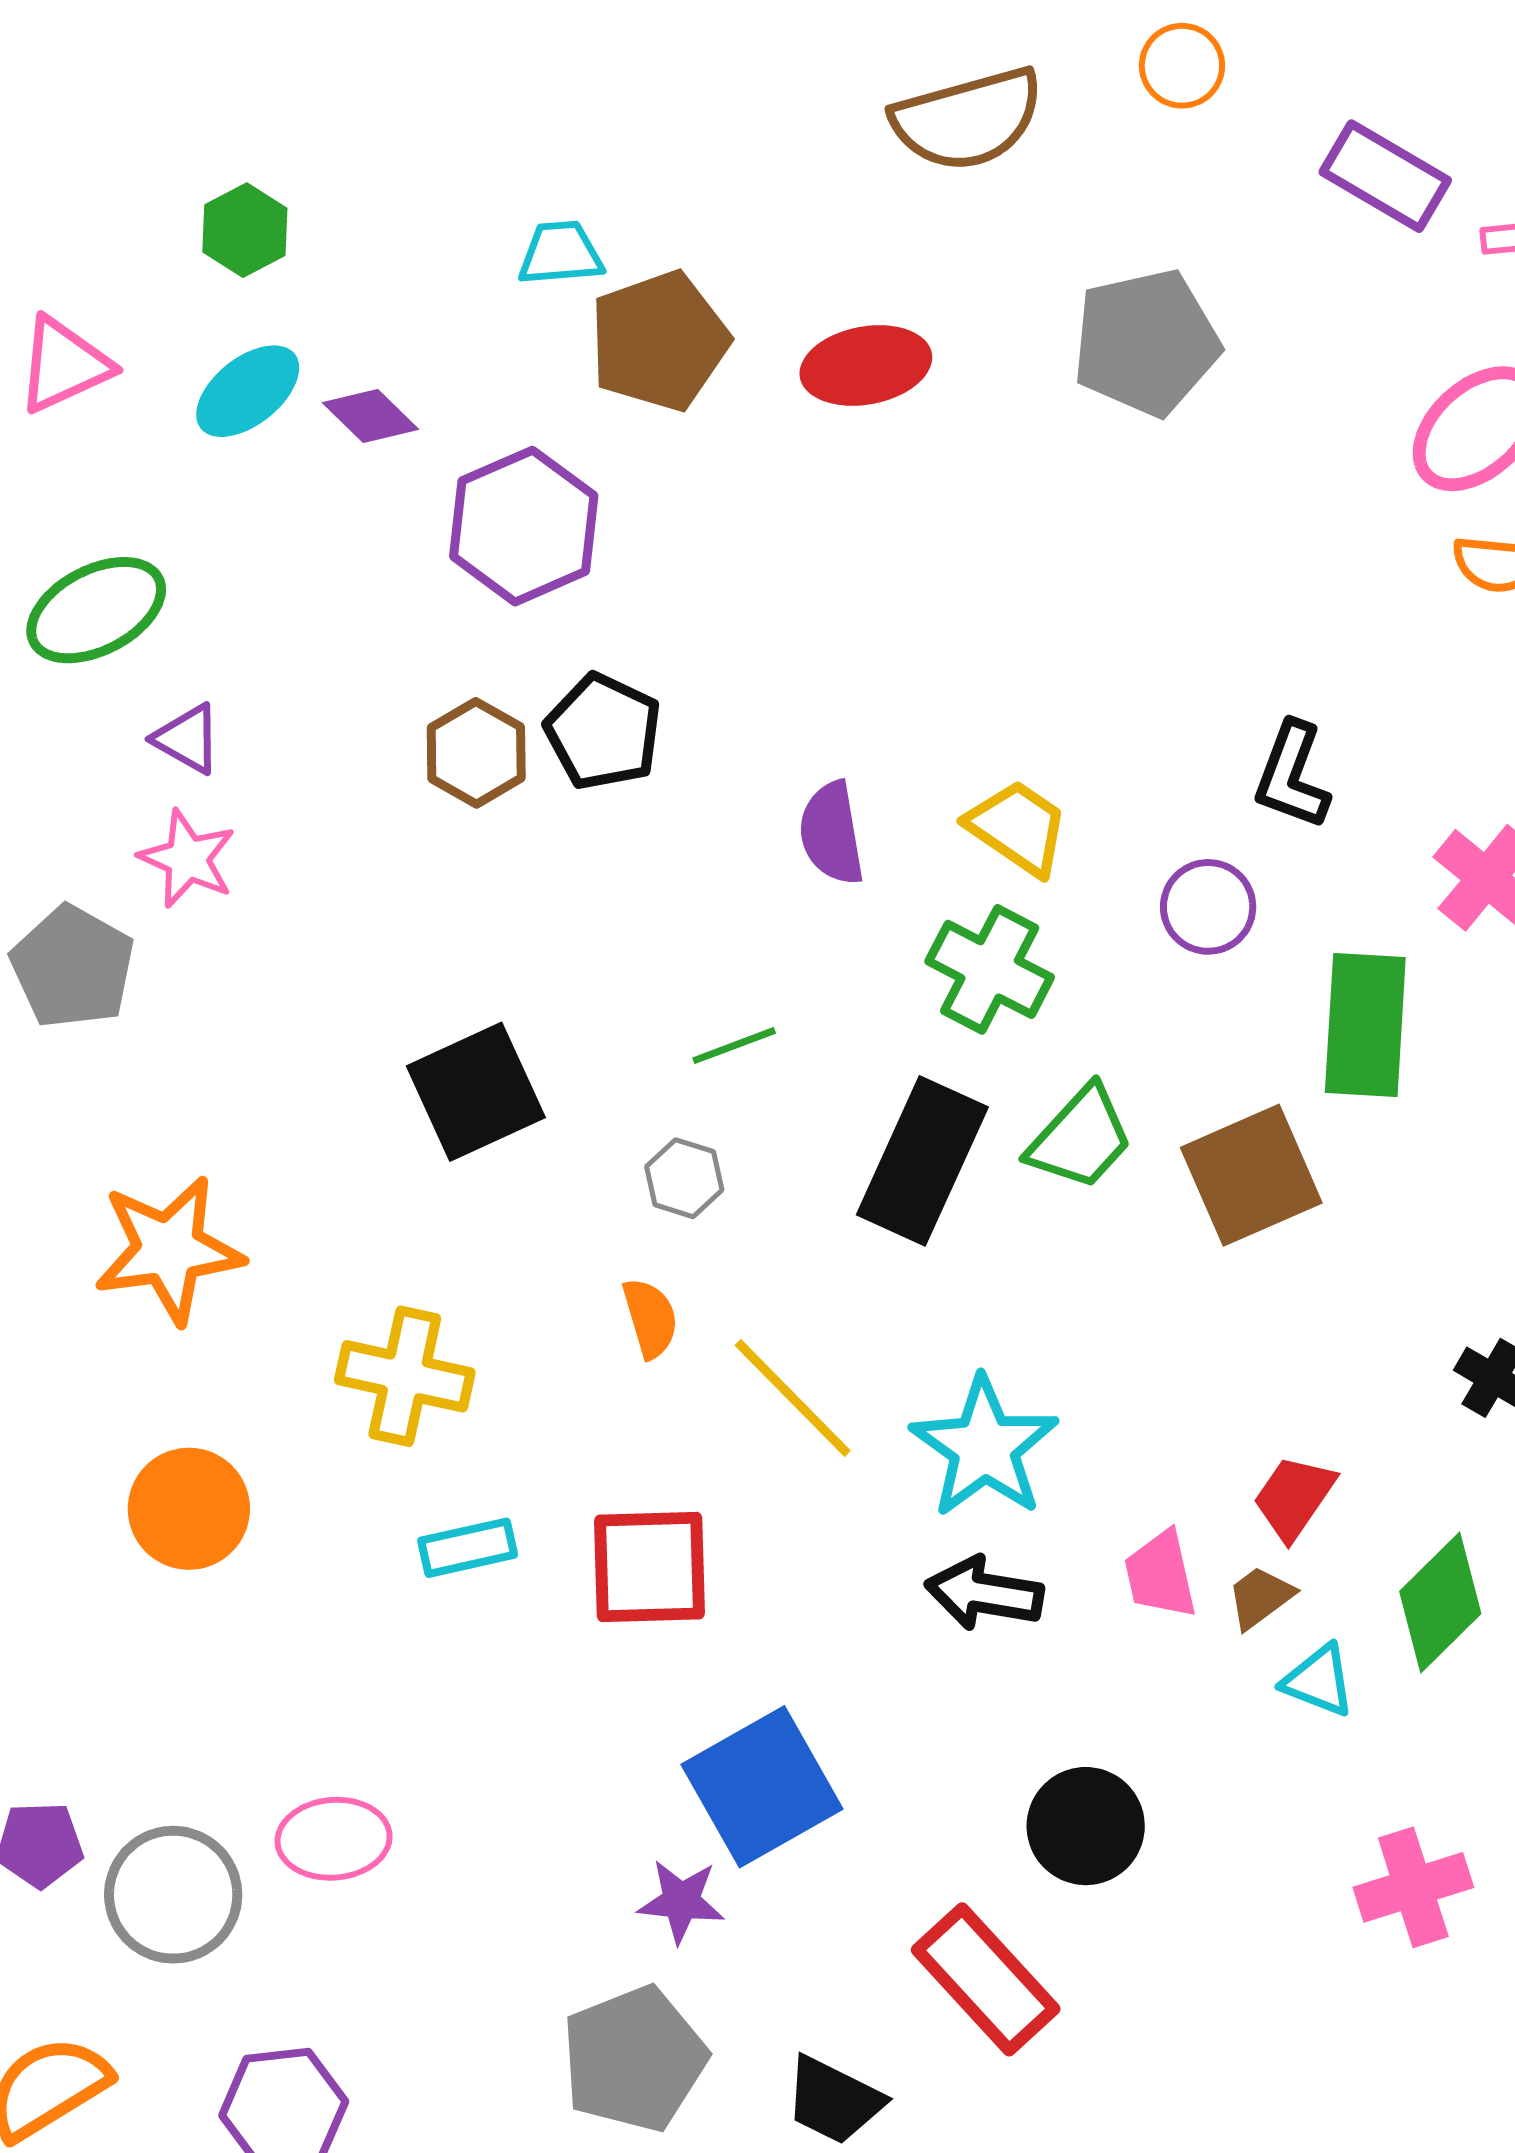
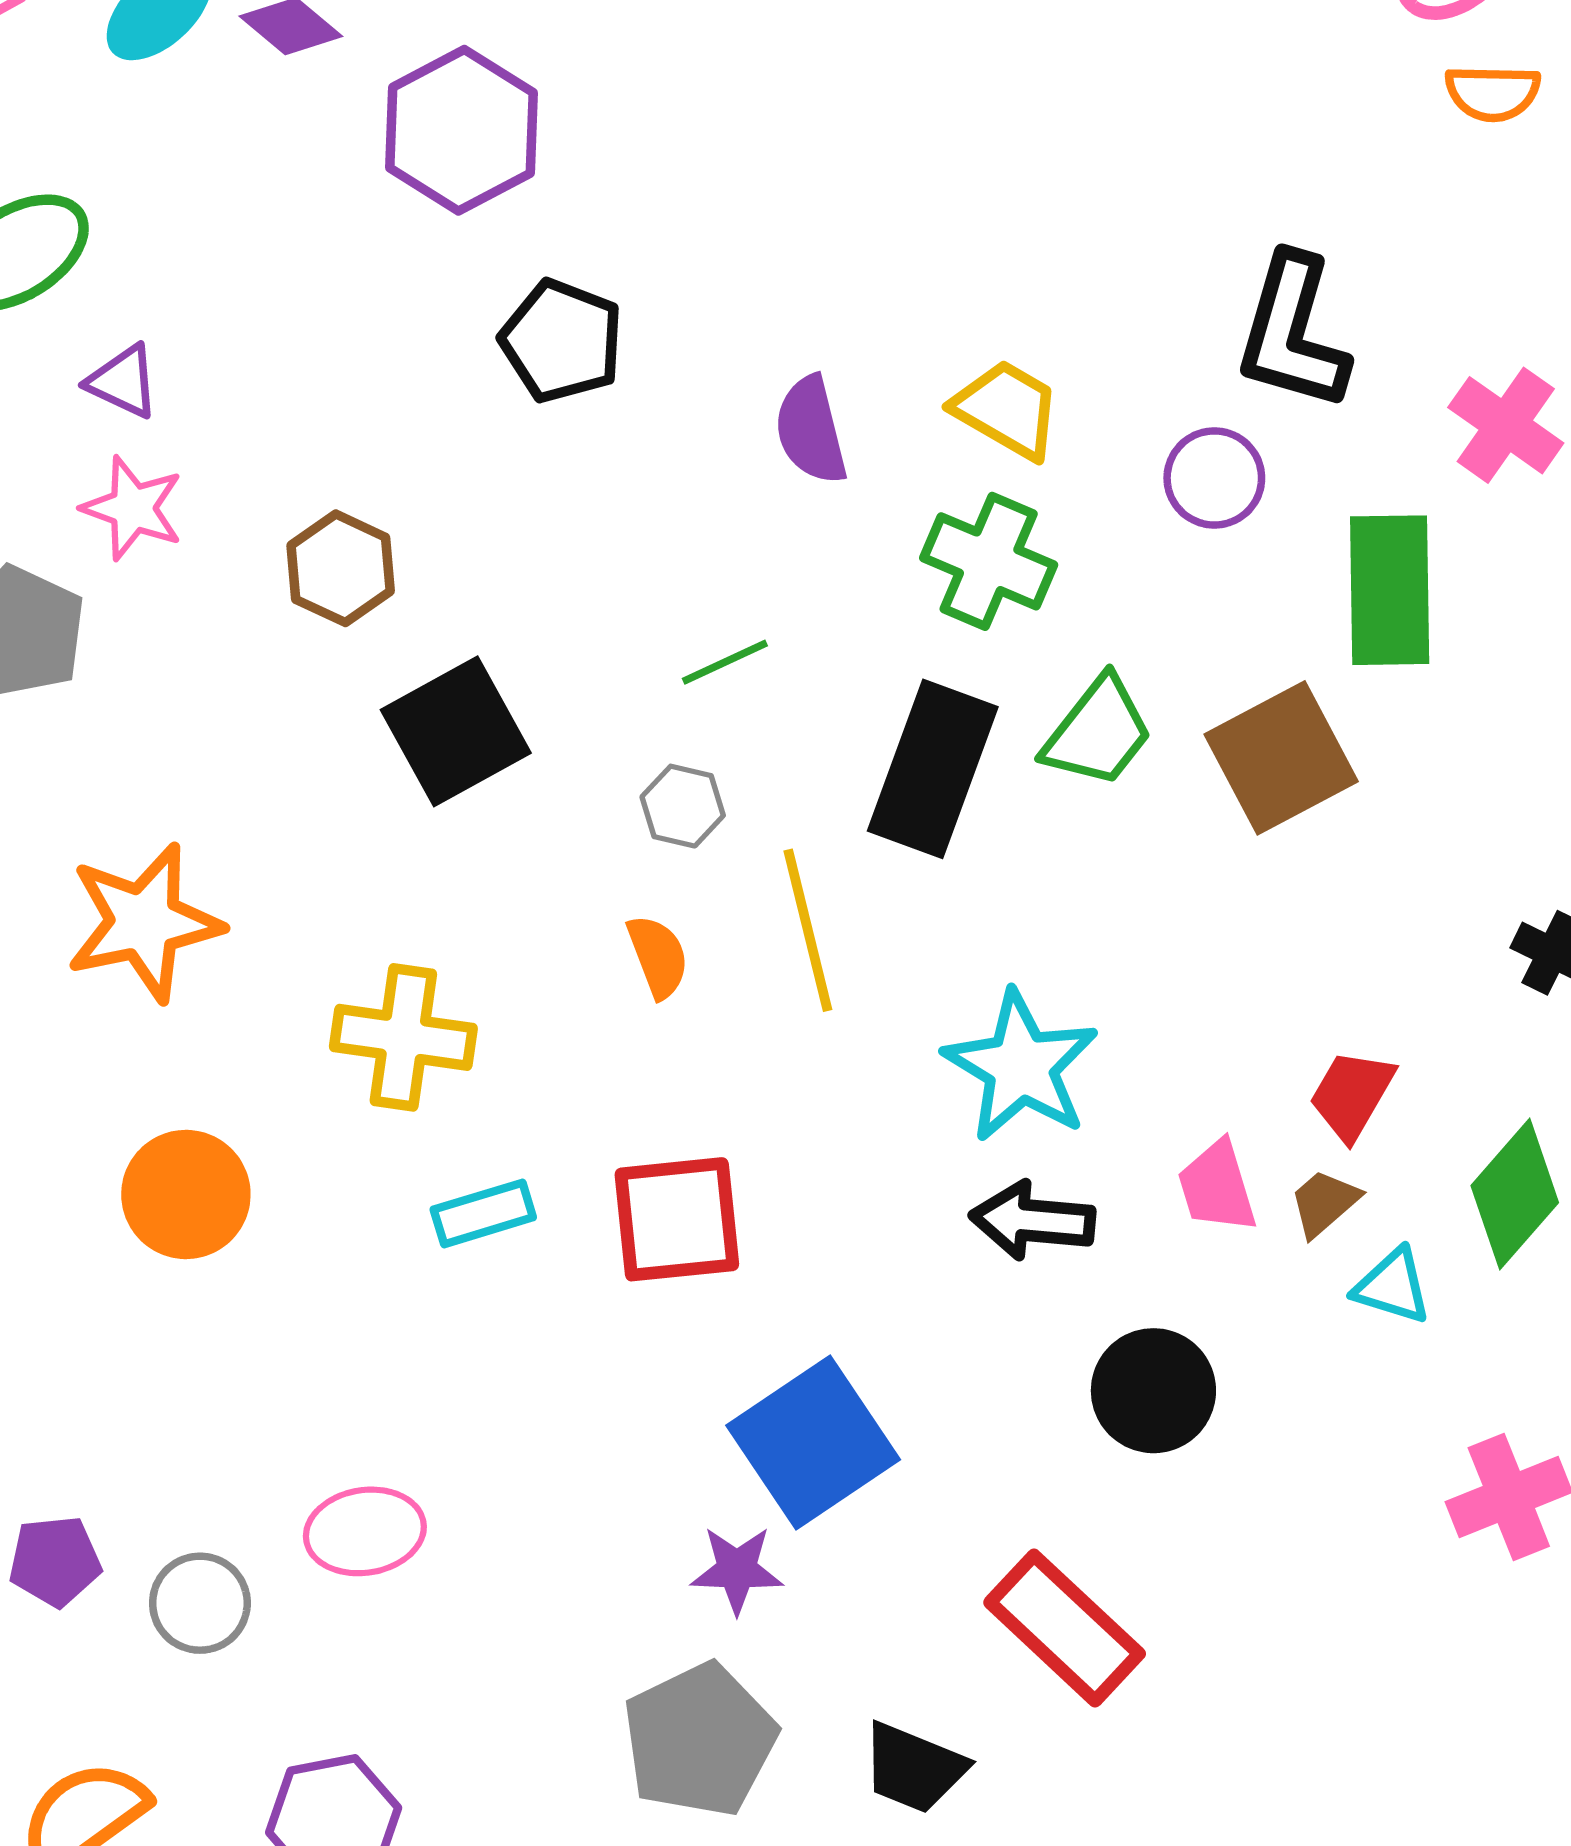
brown hexagon: (476, 753) -> (341, 568), moved
black L-shape: (1292, 775) -> (1293, 333), size x1.4
yellow line: (793, 1398) -> (808, 930), moved, turned 35
black circle: (1086, 1826) -> (1153, 1391), moved
gray circle: (173, 1895) -> (200, 1603), size x0.7

